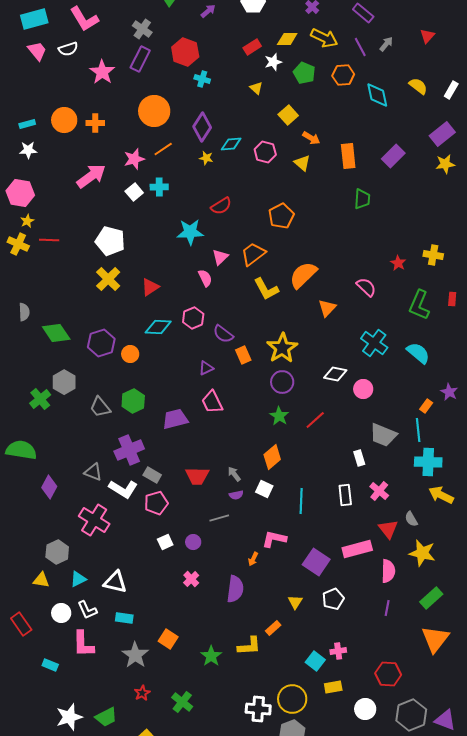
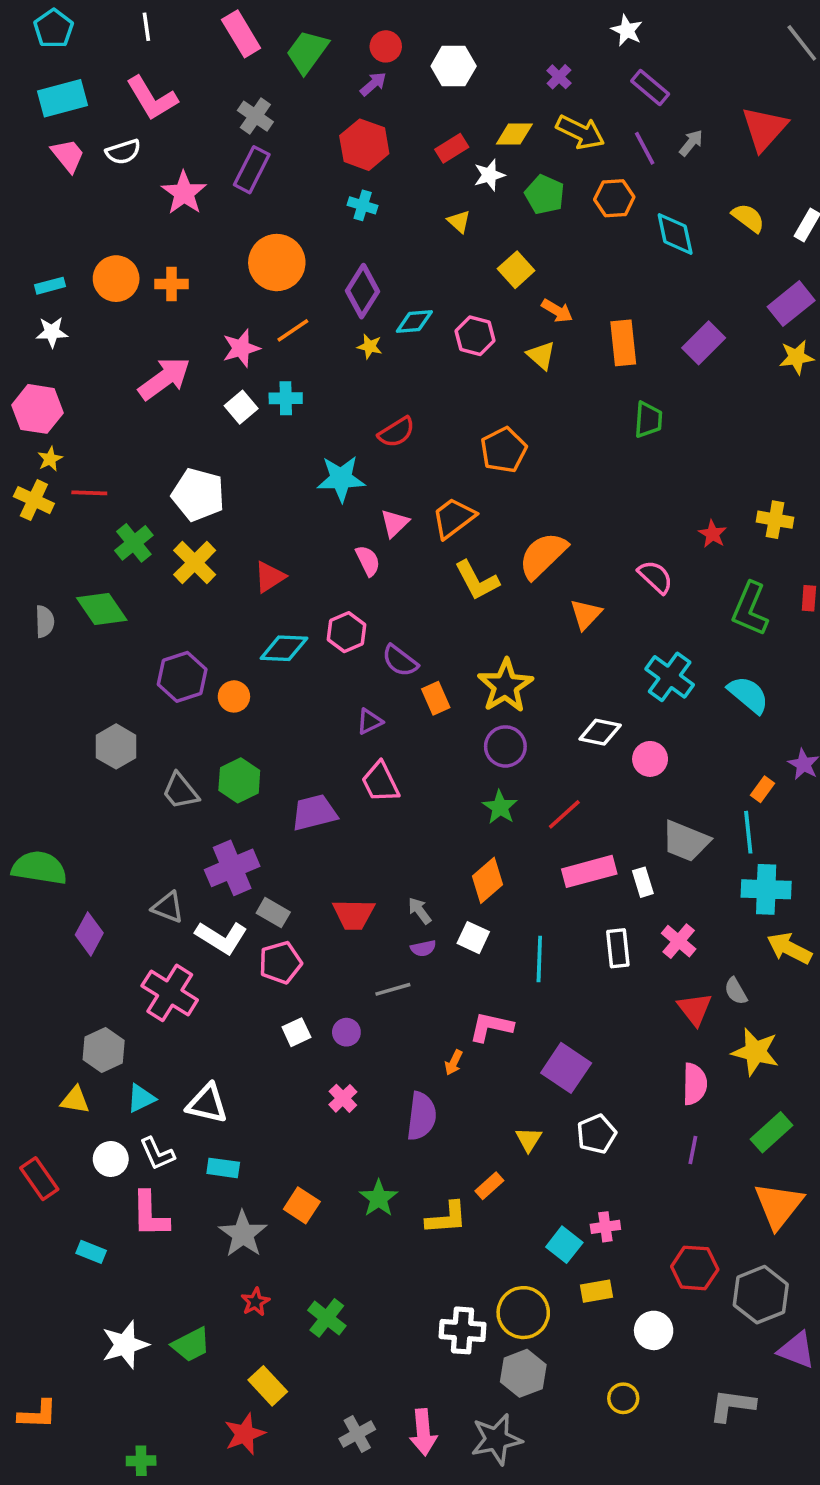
red triangle: (427, 36) -> (764, 129), size x1.8
red hexagon: (185, 52) -> (364, 145), moved
green diamond: (56, 333) -> (102, 609), moved
green cross: (40, 399) -> (134, 543), moved
pink rectangle: (357, 549) -> (589, 871), moved
green star: (211, 656) -> (379, 1198), moved
gray hexagon: (411, 715) -> (761, 1295), moved

